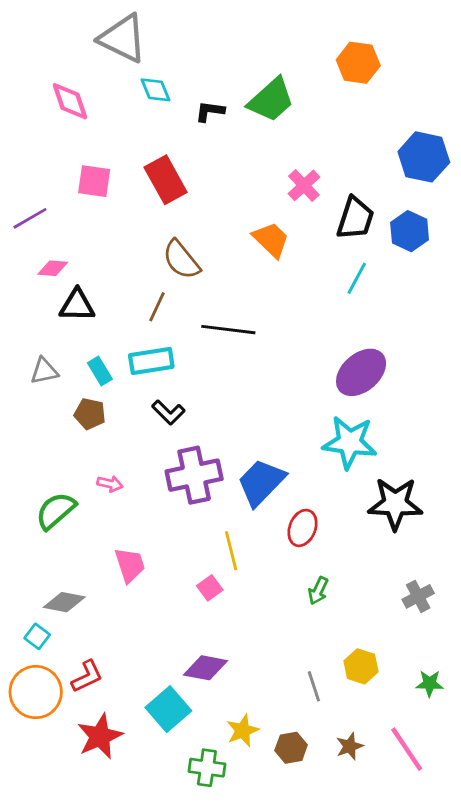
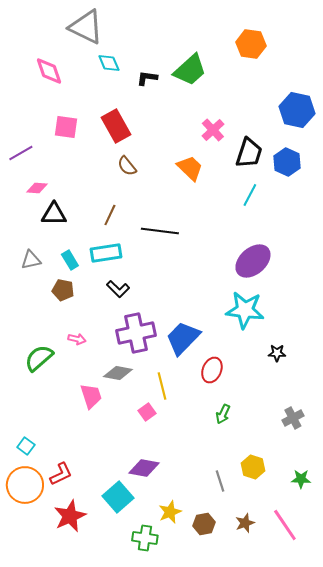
brown semicircle: (181, 260) -> (127, 166), moved, size x0.7
black star: (395, 504) -> (277, 353), size x0.5
gray diamond: (64, 602) -> (118, 373), moved

